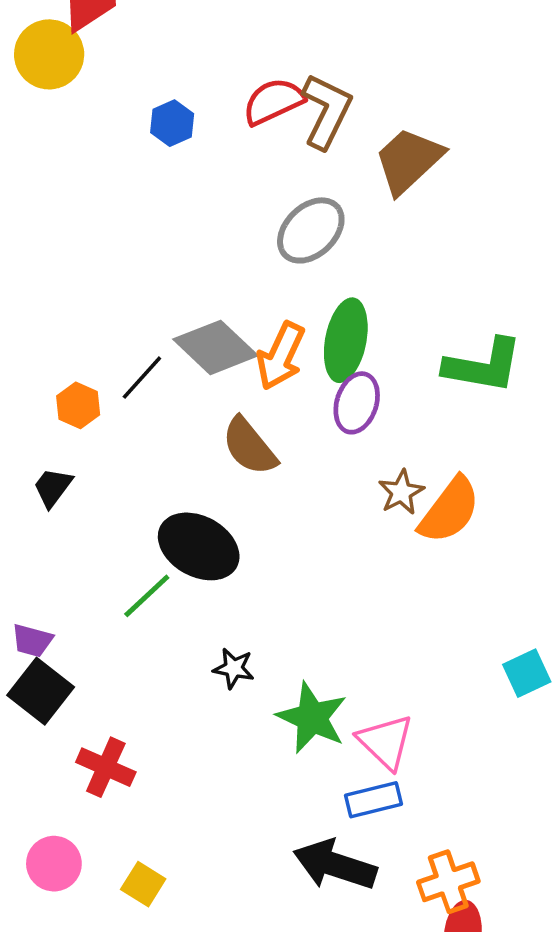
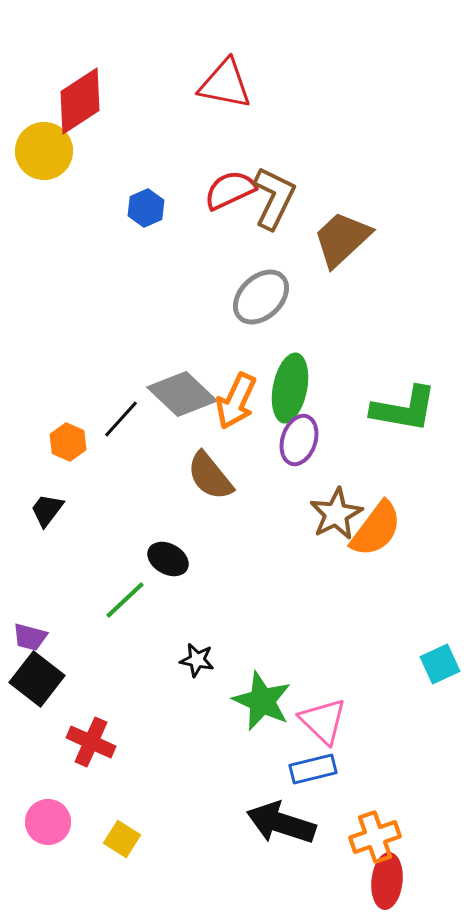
brown star: (401, 492) -> (336, 514), size x1.4
black ellipse: (199, 546) -> (168, 559), size x0.6

